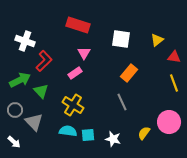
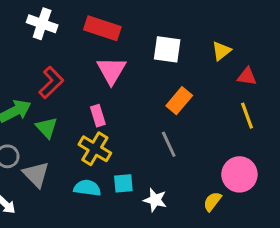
white cross: (25, 41) -> (42, 24), moved
pink triangle: (84, 53) -> (111, 70), size x1.5
pink rectangle: (75, 73) -> (98, 116), moved, turned -72
yellow semicircle: (144, 133) -> (212, 202), moved
cyan square: (88, 135) -> (123, 183), moved

